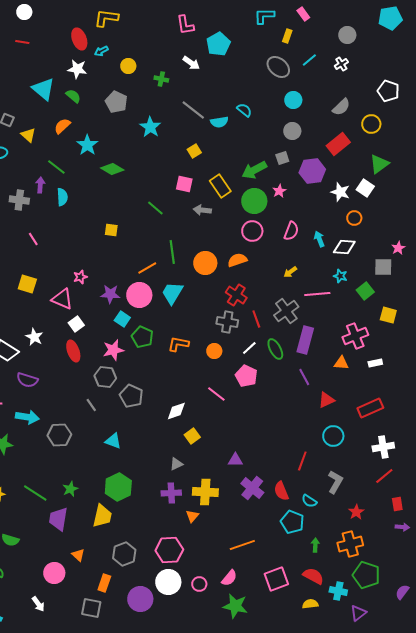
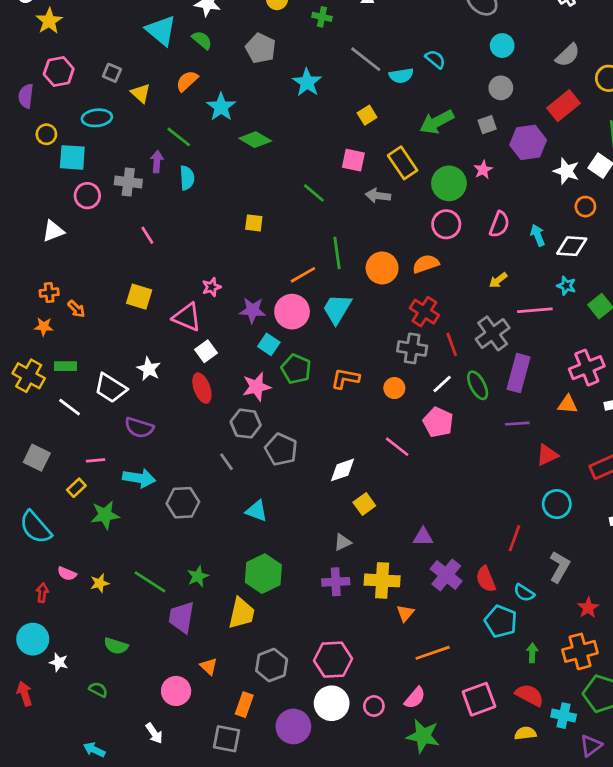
green arrow: (254, 170) -> (437, 122), moved
purple line: (304, 377) -> (517, 424), turned -66
orange triangle: (192, 516) -> (405, 613), moved

